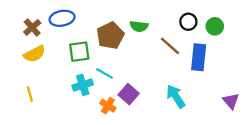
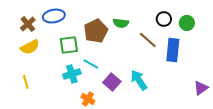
cyan arrow: (176, 96) -> (139, 80), moved
purple triangle: (231, 101) -> (201, 88), turned 35
orange cross: (108, 106) -> (88, 99), moved

